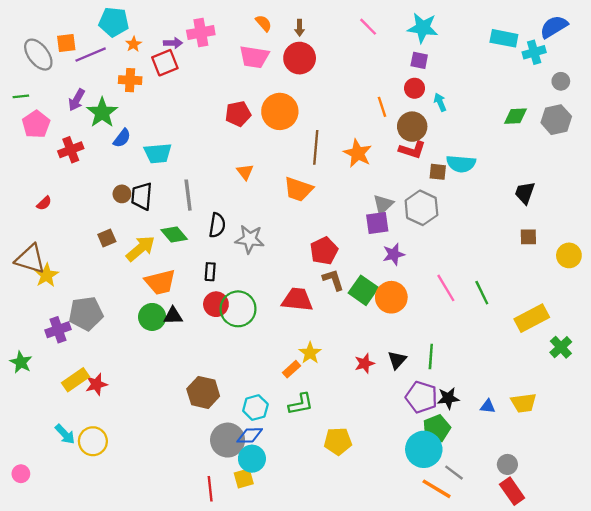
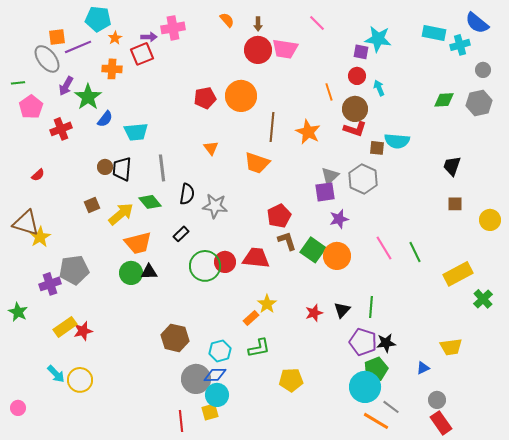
blue semicircle: (554, 27) -> (477, 23), turned -110
cyan star: (423, 28) -> (378, 39), moved
gray ellipse: (38, 55) -> (47, 59), moved
pink trapezoid: (254, 57) -> (285, 49), moved
black rectangle: (210, 272) -> (181, 234), turned 42
red circle: (216, 304) -> (225, 262), moved
blue triangle: (488, 406) -> (423, 368), moved, turned -32

